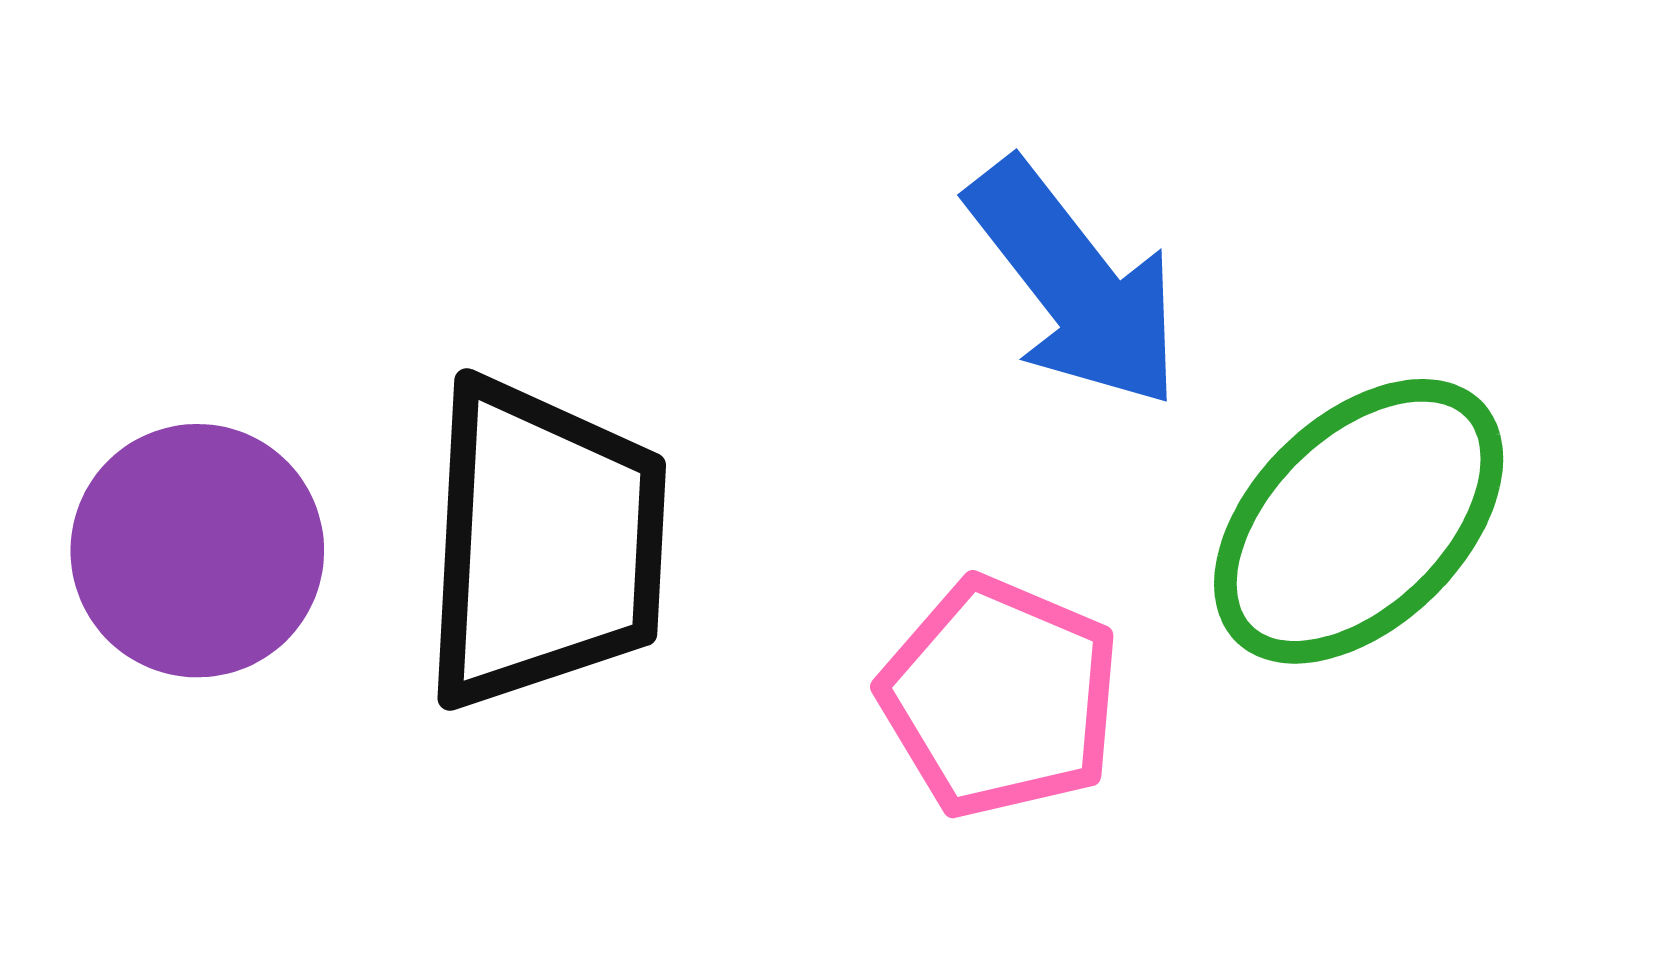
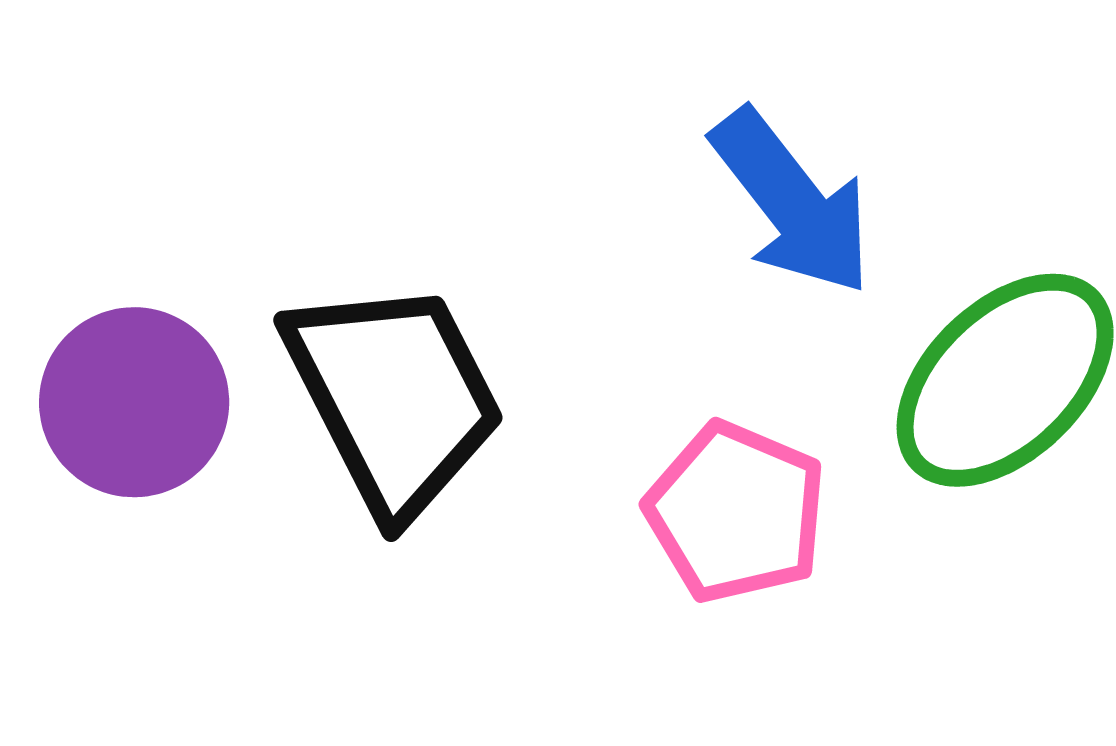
black trapezoid: (544, 544) -> (394, 397), turned -30

